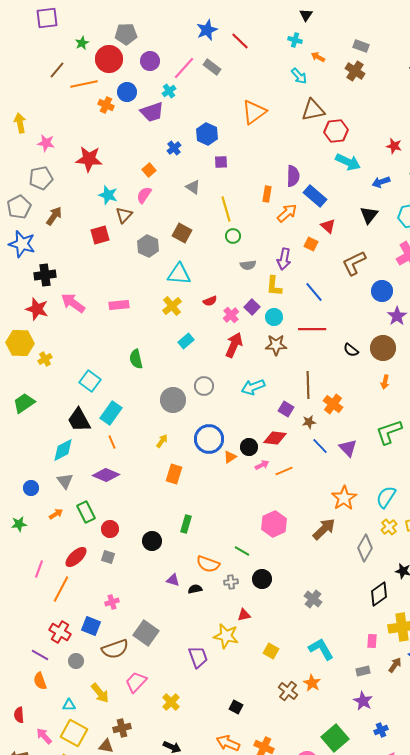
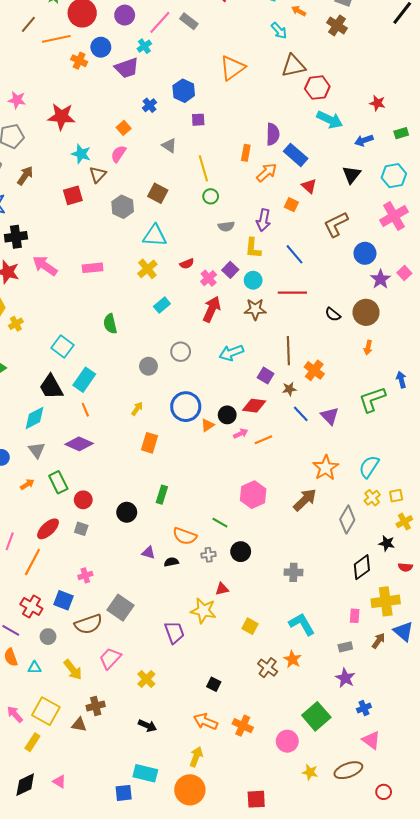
gray circle: (173, 400) -> (148, 366), size x0.7
gray cross: (313, 599) -> (293, 572), turned -36
cyan triangle: (69, 705) -> (35, 668), moved

